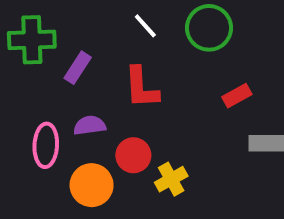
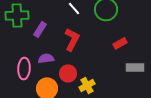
red L-shape: (141, 88) -> (72, 39), turned -150

